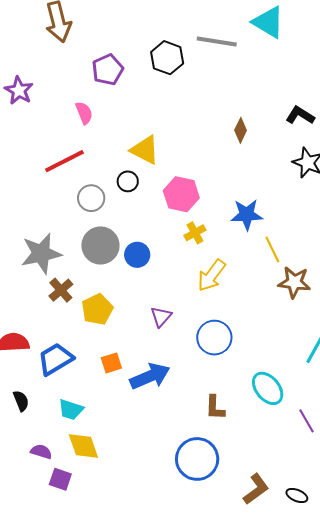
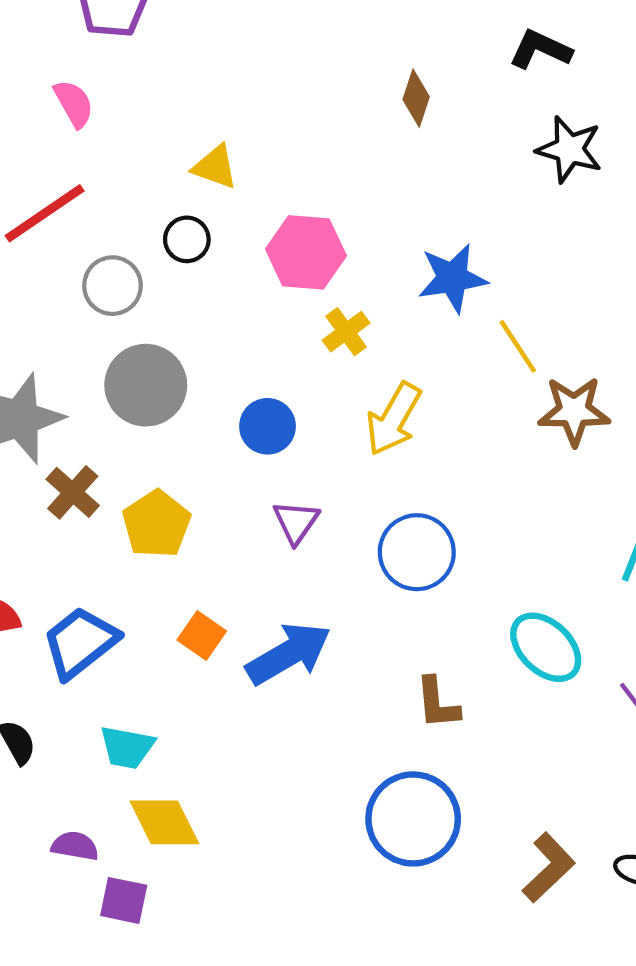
yellow triangle: (145, 150) -> (215, 167), size x0.7
blue circle: (137, 255) -> (267, 426), moved
orange square: (111, 363) -> (202, 635), turned -30

